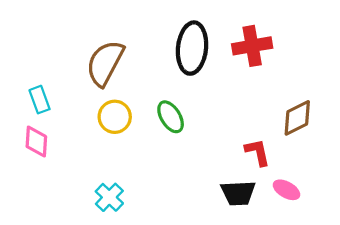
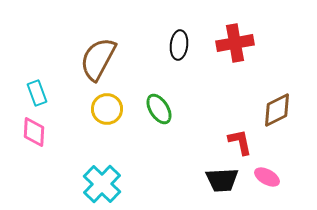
black ellipse: (192, 48) -> (179, 45), size x0.6
cyan cross: (109, 197) -> (102, 184), size x1.4

